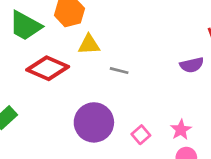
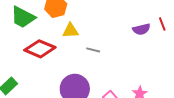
purple semicircle: (192, 65) -> (141, 29), moved

